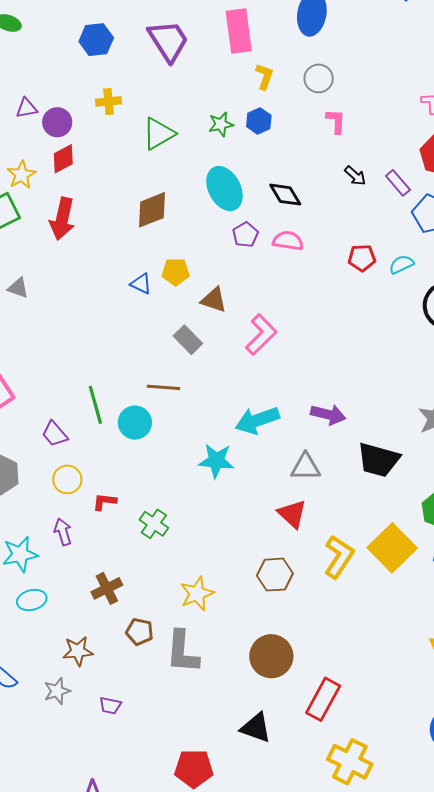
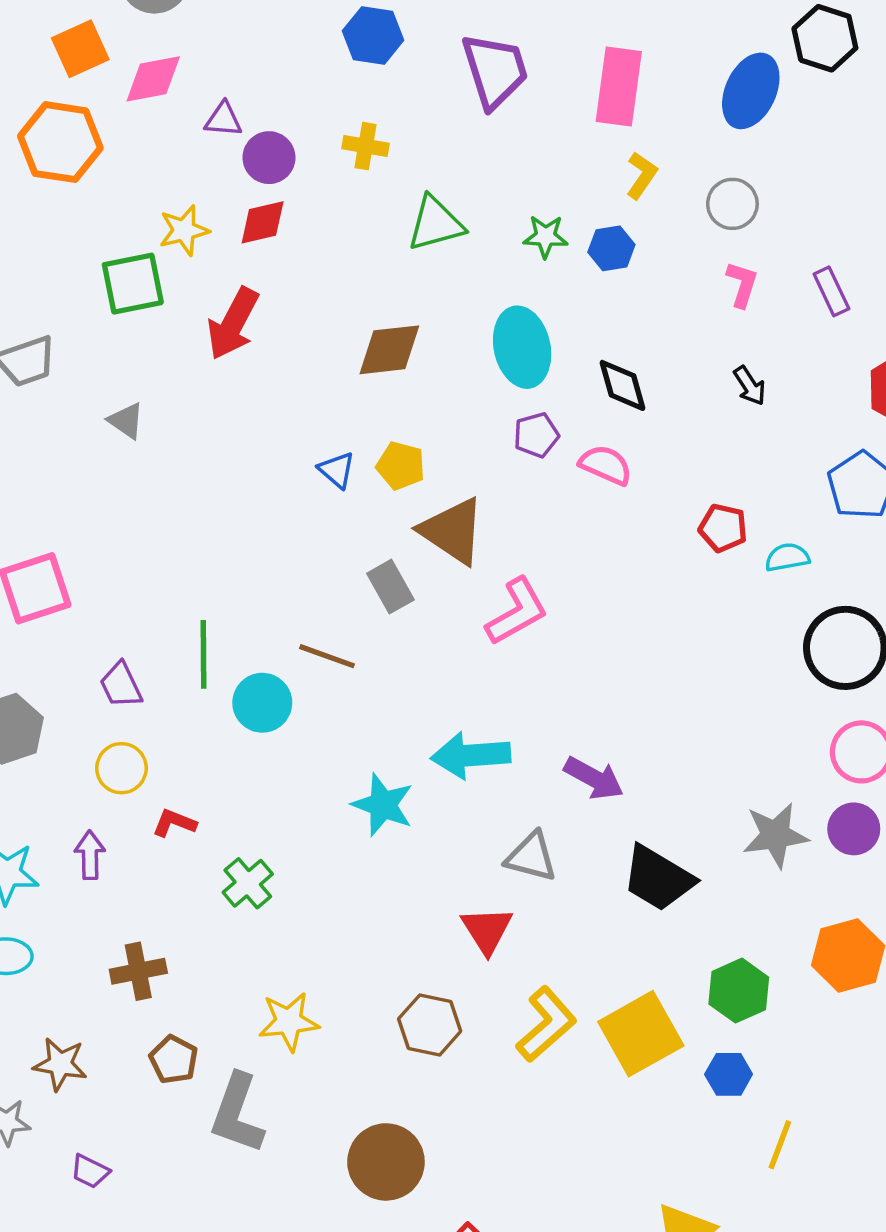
purple rectangle: (398, 183) -> (831, 291), moved
brown triangle: (214, 300) -> (453, 531), size x1.5

